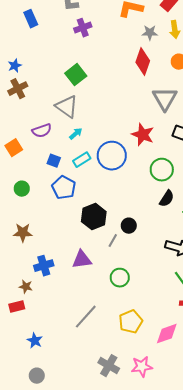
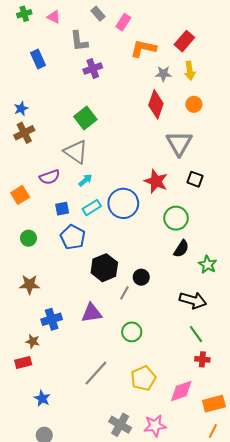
blue square: (54, 161) -> (62, 209), turned -32

